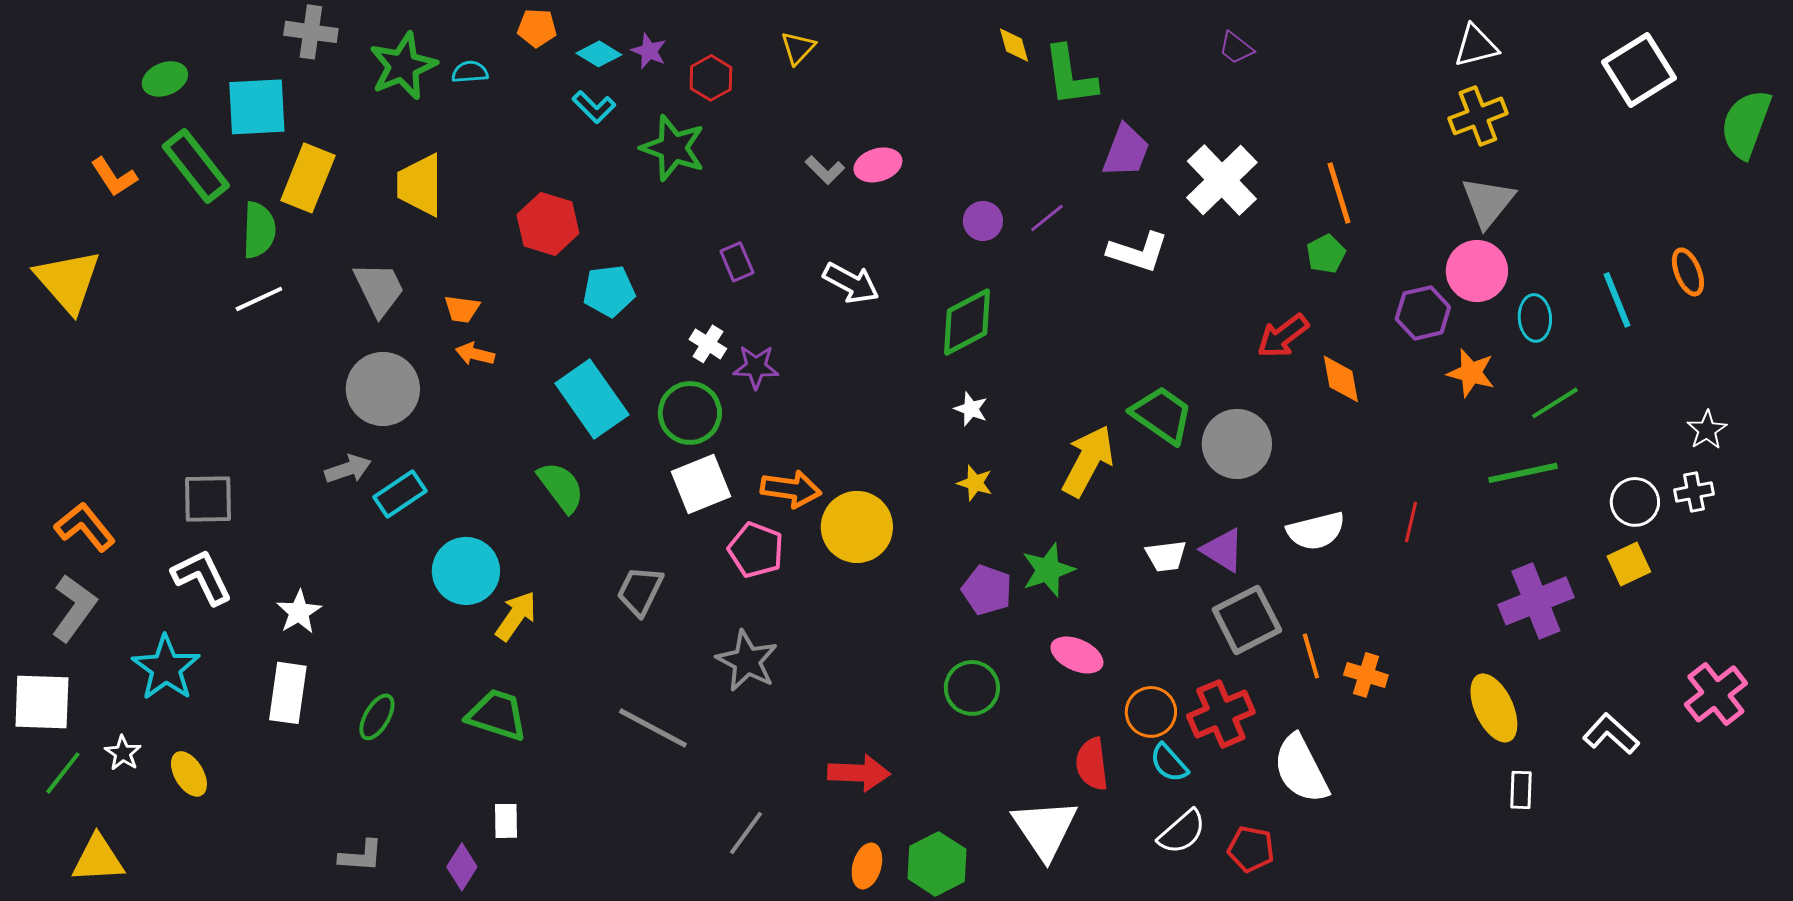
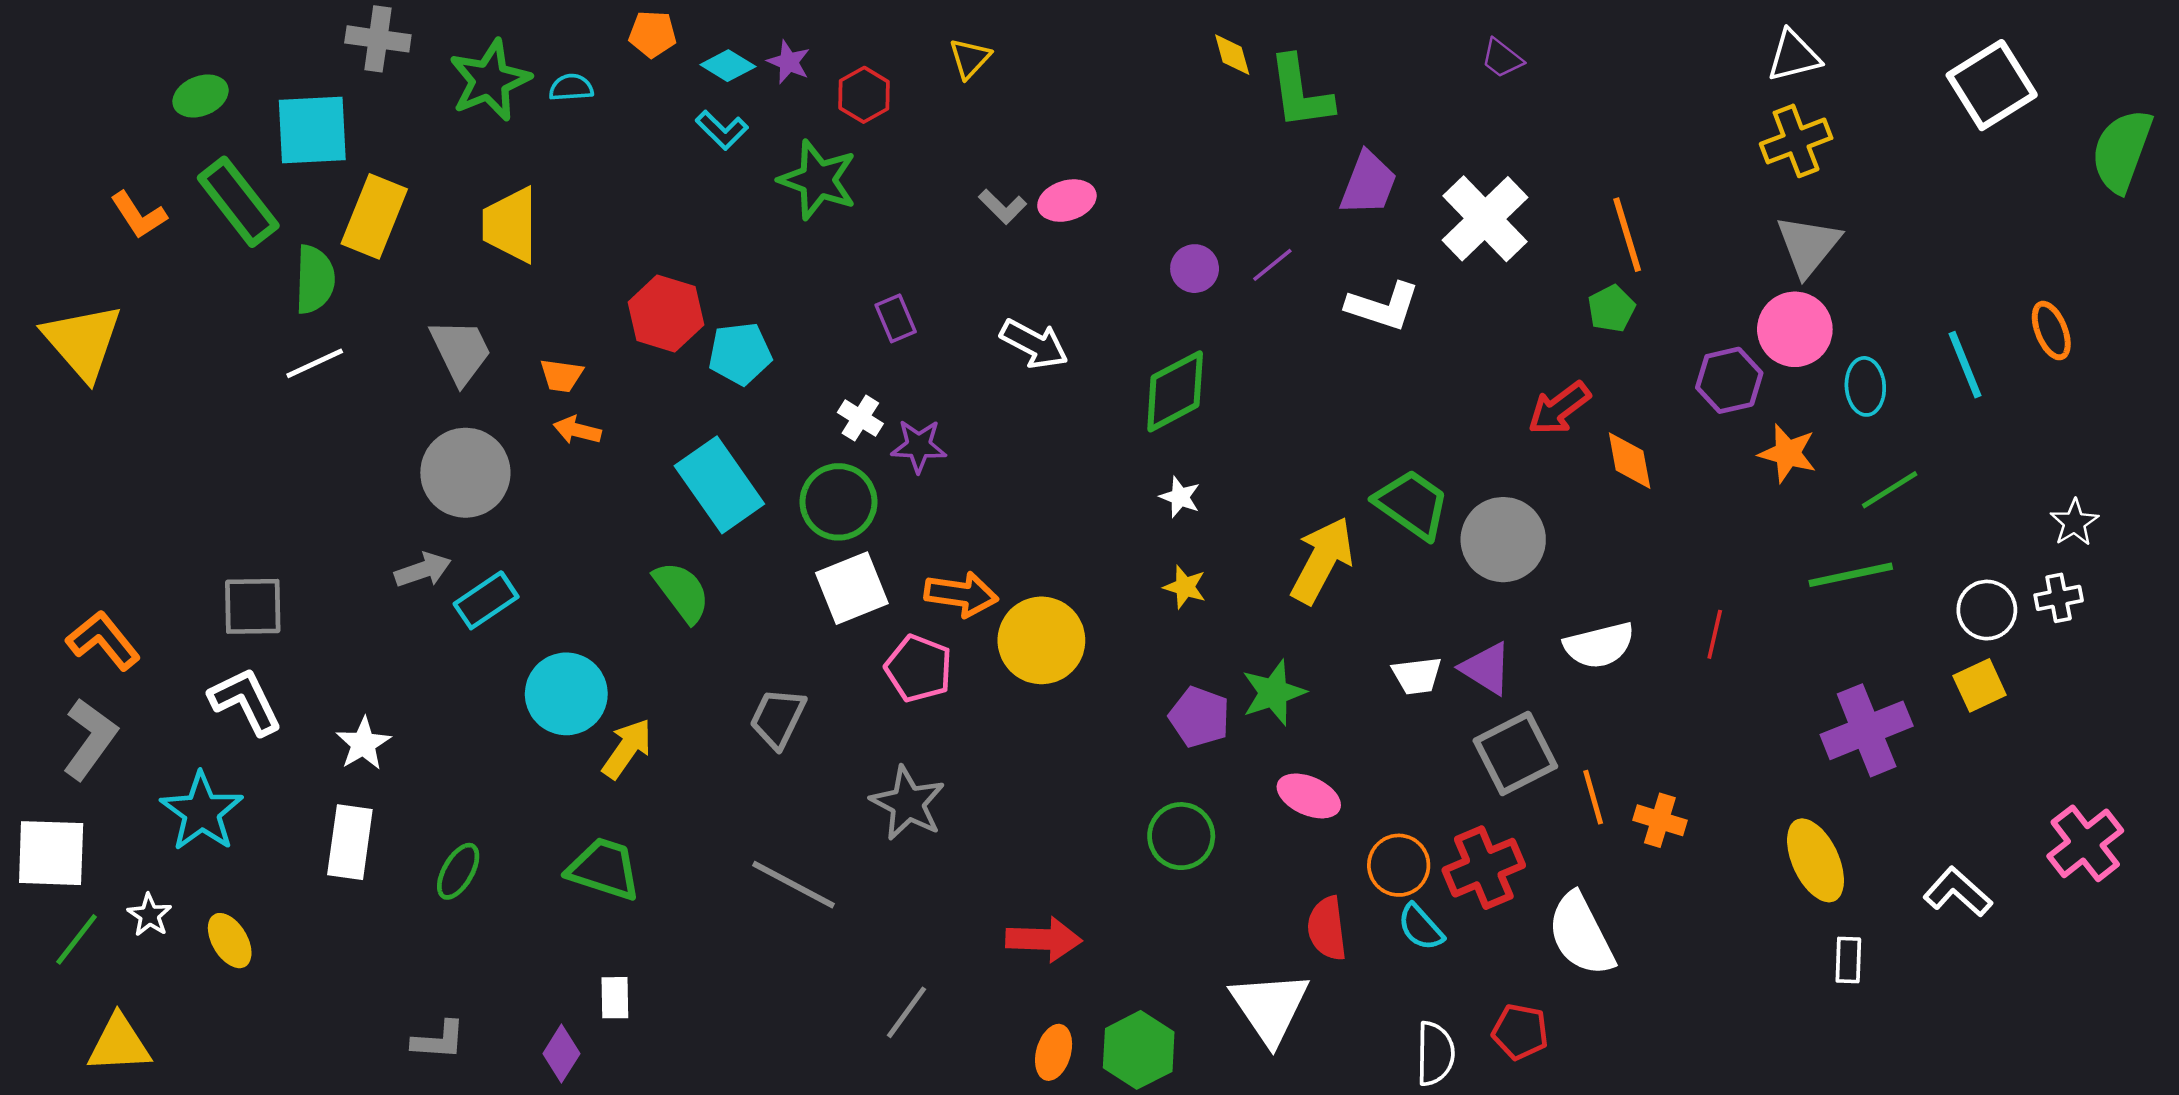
red hexagon: (548, 224) -> (666, 314), moved
white semicircle: (1182, 832) -> (1435, 1054), moved, turned -48

